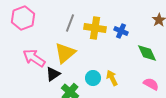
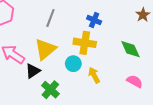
yellow cross: (95, 28) -> (85, 43), moved
blue cross: (121, 31) -> (94, 20), moved
cyan circle: (93, 78) -> (73, 64), moved

